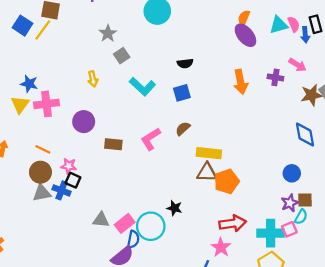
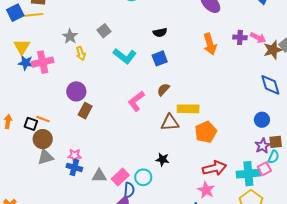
blue square: (23, 26) -> (15, 13), turned 36
yellow line: (43, 30) -> (33, 15), turned 54
gray star: (108, 33) -> (70, 36), moved
pink arrow: (297, 65) -> (258, 38), moved
pink cross: (46, 104) -> (43, 62), moved
yellow triangle: (20, 105) -> (22, 47), moved
brown rectangle: (113, 144) -> (85, 111), moved, turned -63
pink star: (69, 166) -> (75, 155), moved
brown triangle: (207, 172) -> (170, 123), moved
black square: (73, 180) -> (31, 124), moved
blue cross: (62, 190) -> (74, 167), moved
cyan circle: (151, 226) -> (143, 177), size x0.7

